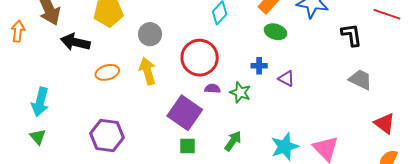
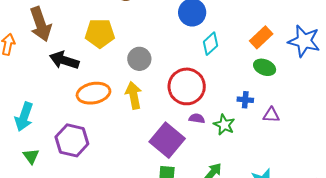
orange ellipse: (107, 72) -> (93, 93), size x1.4
purple triangle: (286, 79) -> (271, 115), turned -30
purple hexagon: (107, 136) -> (72, 140), moved
green triangle: (38, 137) -> (31, 156), moved

